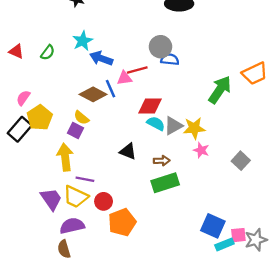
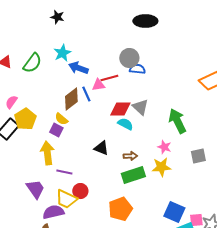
green semicircle: (48, 53) -> (32, 63), size x1.5
green arrow: (220, 90) -> (177, 121), moved, turned -60
brown diamond: (93, 94) -> (71, 99), turned -65
gray triangle: (173, 126) -> (140, 107), moved, turned -48
yellow star: (194, 128) -> (161, 167), moved
gray square: (241, 161) -> (198, 156), turned 35
yellow trapezoid: (76, 197) -> (66, 199), moved
orange pentagon: (122, 222) -> (120, 209), moved

